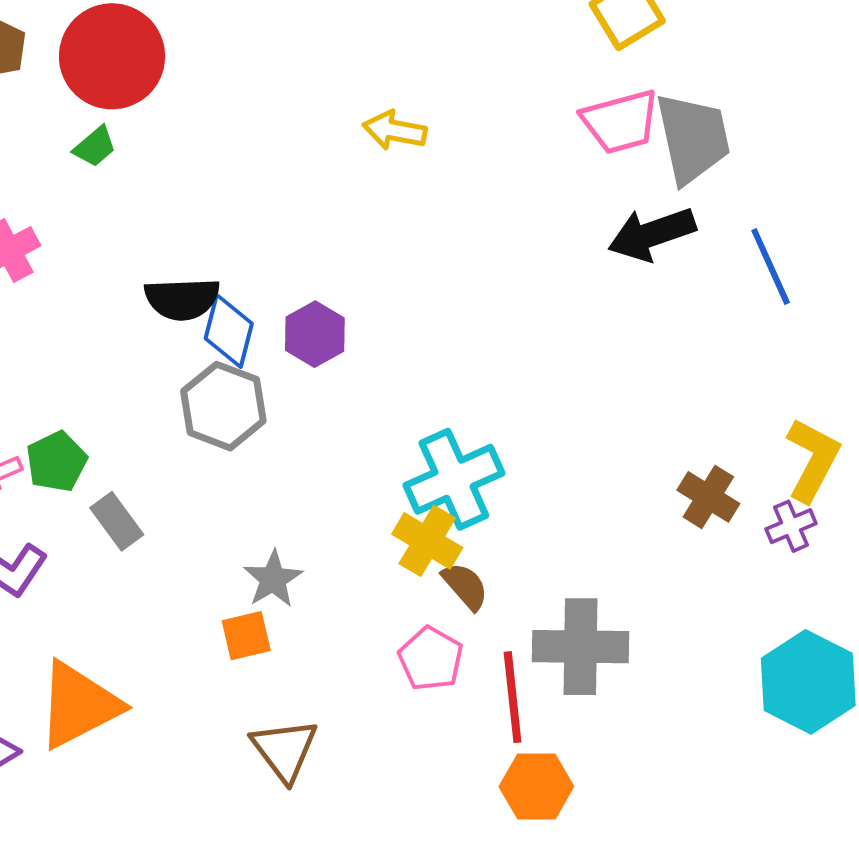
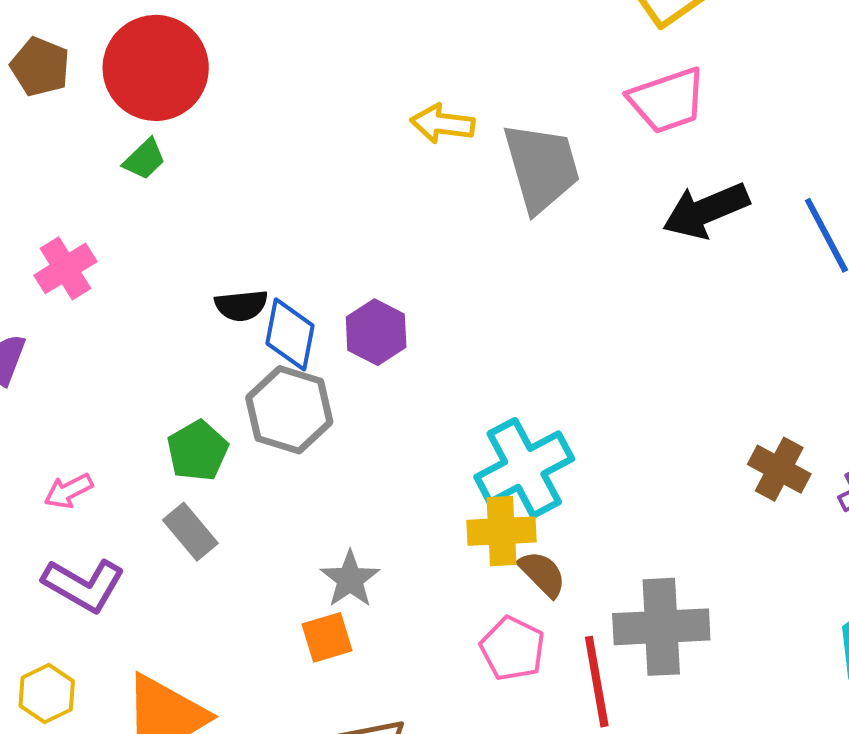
gray trapezoid: (693, 138) -> (542, 167), moved
black semicircle: (182, 299) -> (241, 306), size x0.7
green pentagon: (56, 462) -> (198, 451), moved
yellow cross: (427, 541) -> (501, 531), turned -30

